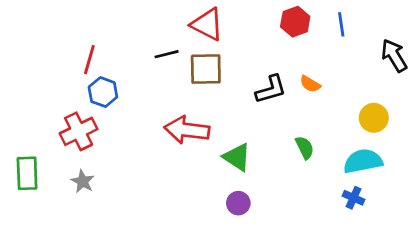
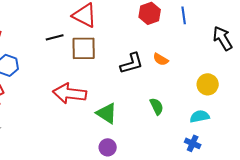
cyan semicircle: (363, 161) -> (200, 116), size x0.7

